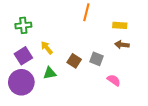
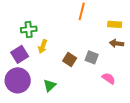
green cross: (23, 25) -> (29, 29), moved
yellow arrow: (47, 48) -> (43, 46), turned -120
green triangle: (50, 73) -> (50, 85), moved, turned -32

